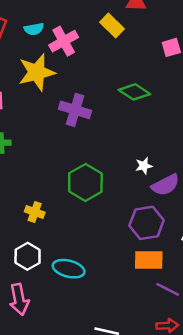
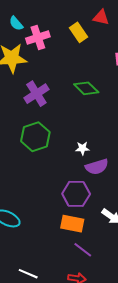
cyan semicircle: (34, 29) -> (16, 23), turned 49
purple cross: (75, 110) -> (36, 94), turned 30
green hexagon: (85, 182) -> (35, 137), moved

